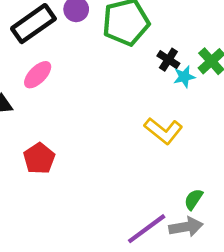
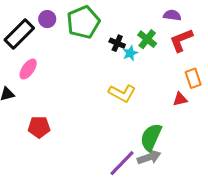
red pentagon: (39, 159) -> (39, 127), turned -30
green semicircle: (193, 199) -> (151, 137), size x1.8

